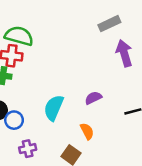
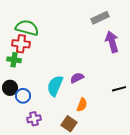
purple semicircle: (93, 98) -> (77, 78), moved
orange semicircle: (87, 131) -> (82, 105), turned 48

